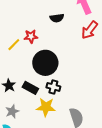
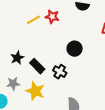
black circle: (45, 63) -> (75, 49), moved, size x0.6
yellow star: (46, 107) -> (35, 91), moved

